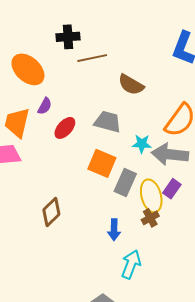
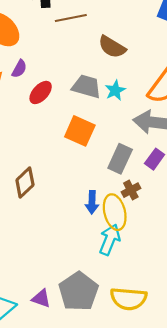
cyan star: (142, 144) -> (115, 90), moved, turned -30
gray rectangle: (125, 183) -> (120, 159), moved
yellow ellipse: (151, 196) -> (115, 212), moved

